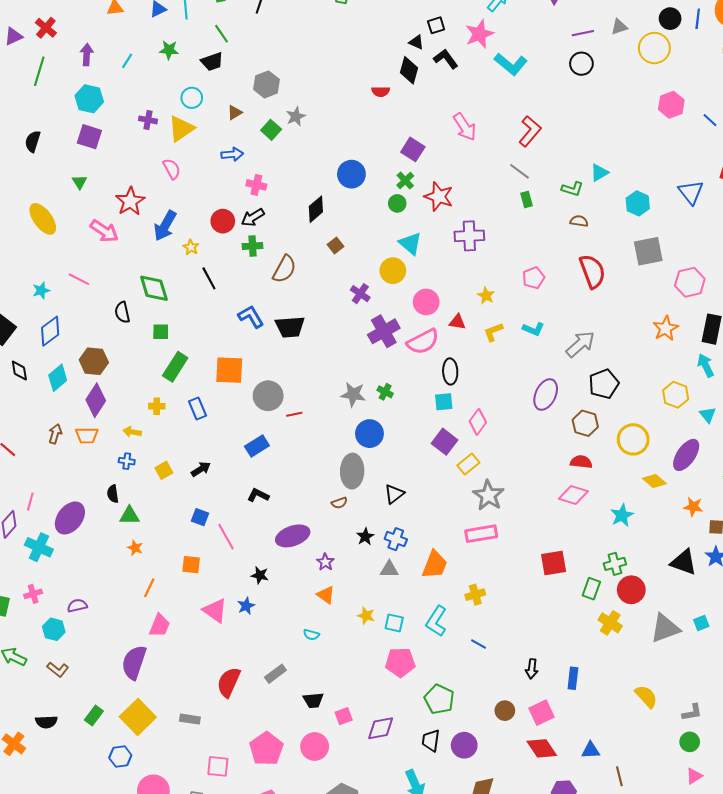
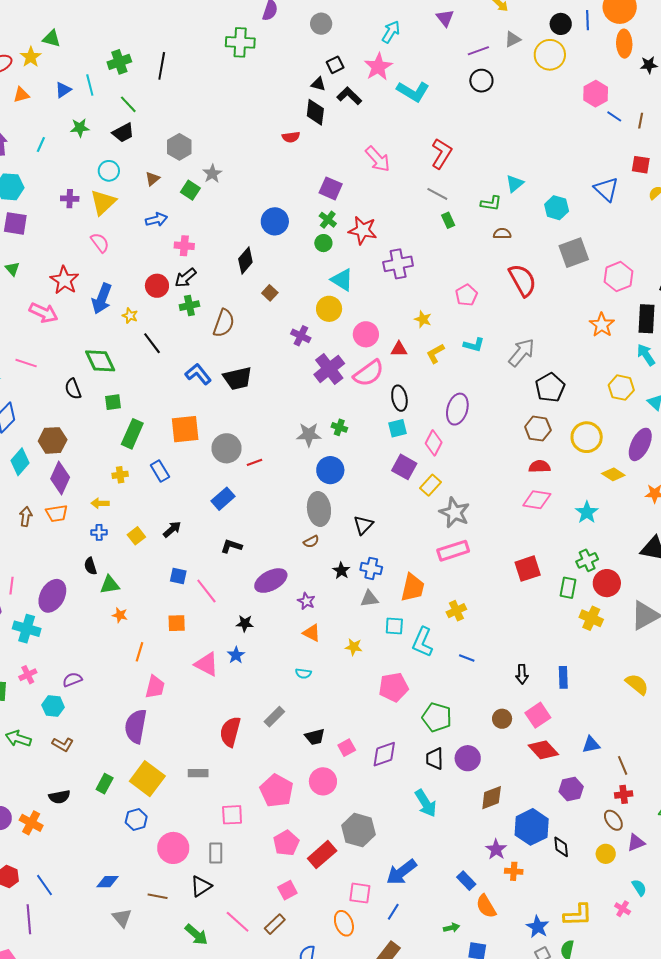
pink hexagon: (671, 105) -> (596, 94), moved
purple ellipse: (546, 395) -> (457, 409), moved
cyan square: (394, 623) -> (394, 626), moved

